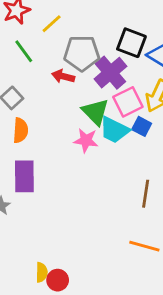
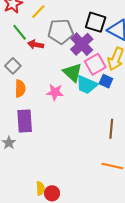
red arrow: (63, 76) -> (36, 45), moved
pink star: (86, 140) -> (55, 92), moved

